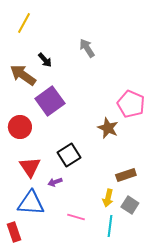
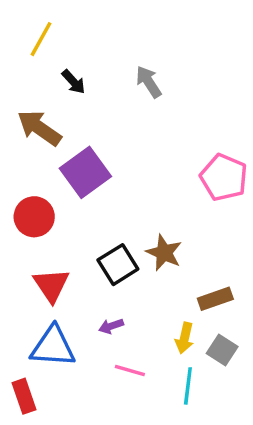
black arrow: (45, 60) -> (73, 82), moved
brown star: (108, 128) -> (164, 253), moved
purple arrow: (55, 182) -> (111, 326), moved

